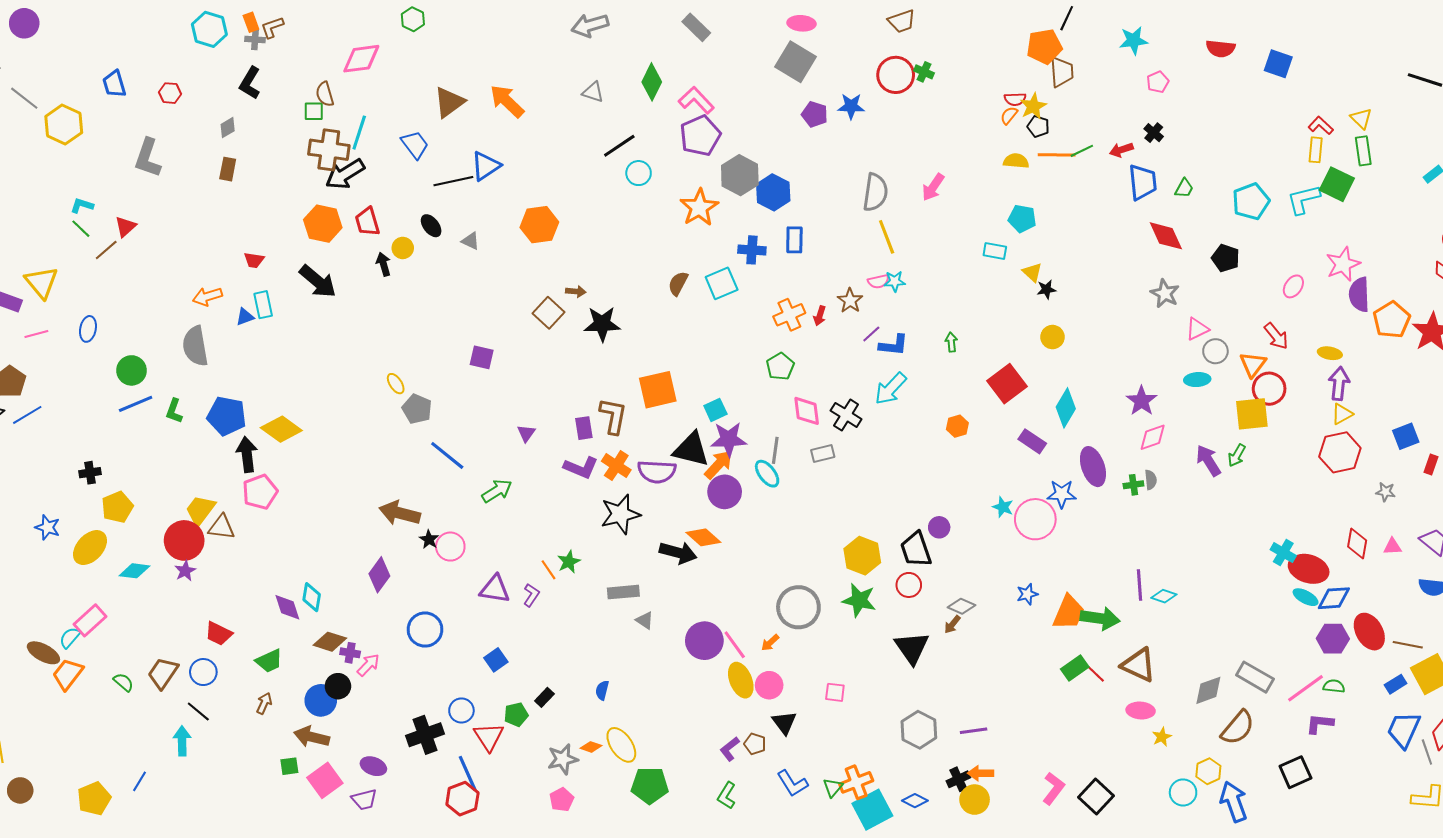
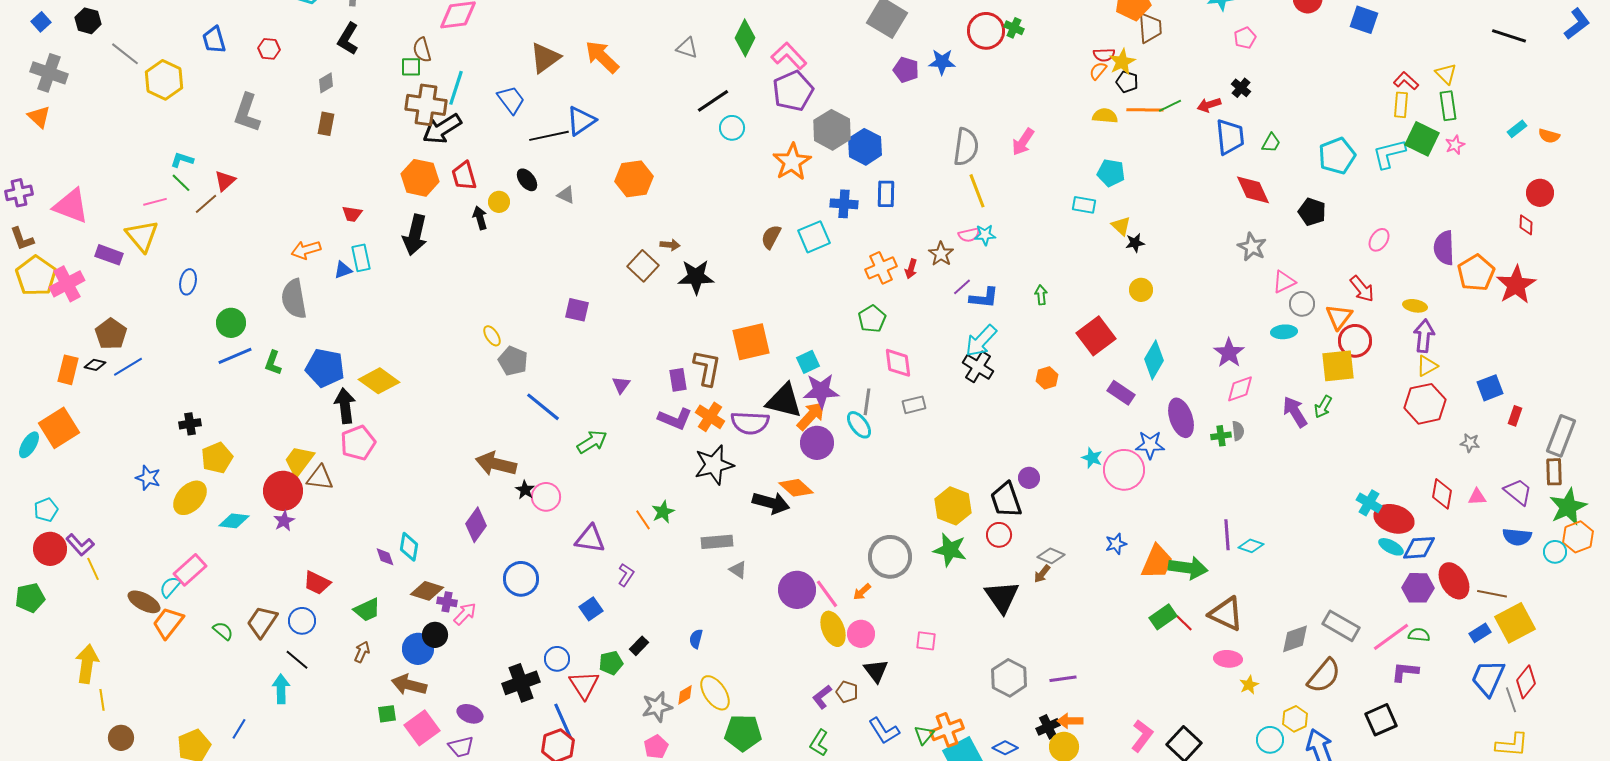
pink star: (1343, 264) -> (1455, 145), moved, size x0.6
black arrow: (318, 281) -> (415, 235), turned 63
pink line: (36, 334) -> (155, 202), moved
black cross: (846, 415) -> (978, 367), moved
purple L-shape: (531, 595) -> (626, 575), moved
purple diamond: (287, 607) -> (385, 557), size x0.7
orange diamond: (591, 747) -> (685, 695), turned -50

